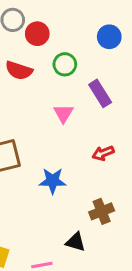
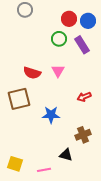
red circle: (37, 34) -> (69, 19), moved
red semicircle: (19, 70) -> (32, 73), moved
purple rectangle: (100, 93) -> (82, 45), moved

